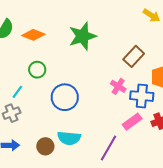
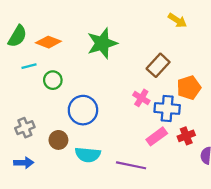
cyan line: (17, 92) -> (29, 66), moved, turned 40
brown circle: (45, 146) -> (58, 140), moved
purple line: (109, 148) -> (131, 165), turned 72

